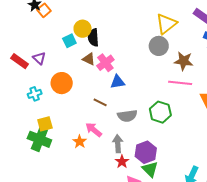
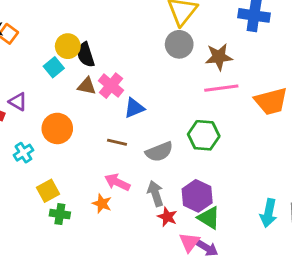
green cross: (39, 139) -> (60, 214), moved, size x0.6

